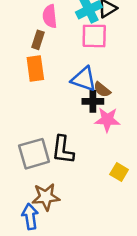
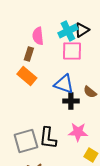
orange rectangle: (35, 69) -> (27, 76), turned -42
brown semicircle: (102, 90) -> (90, 92), moved
pink star: (107, 120) -> (78, 132), moved

